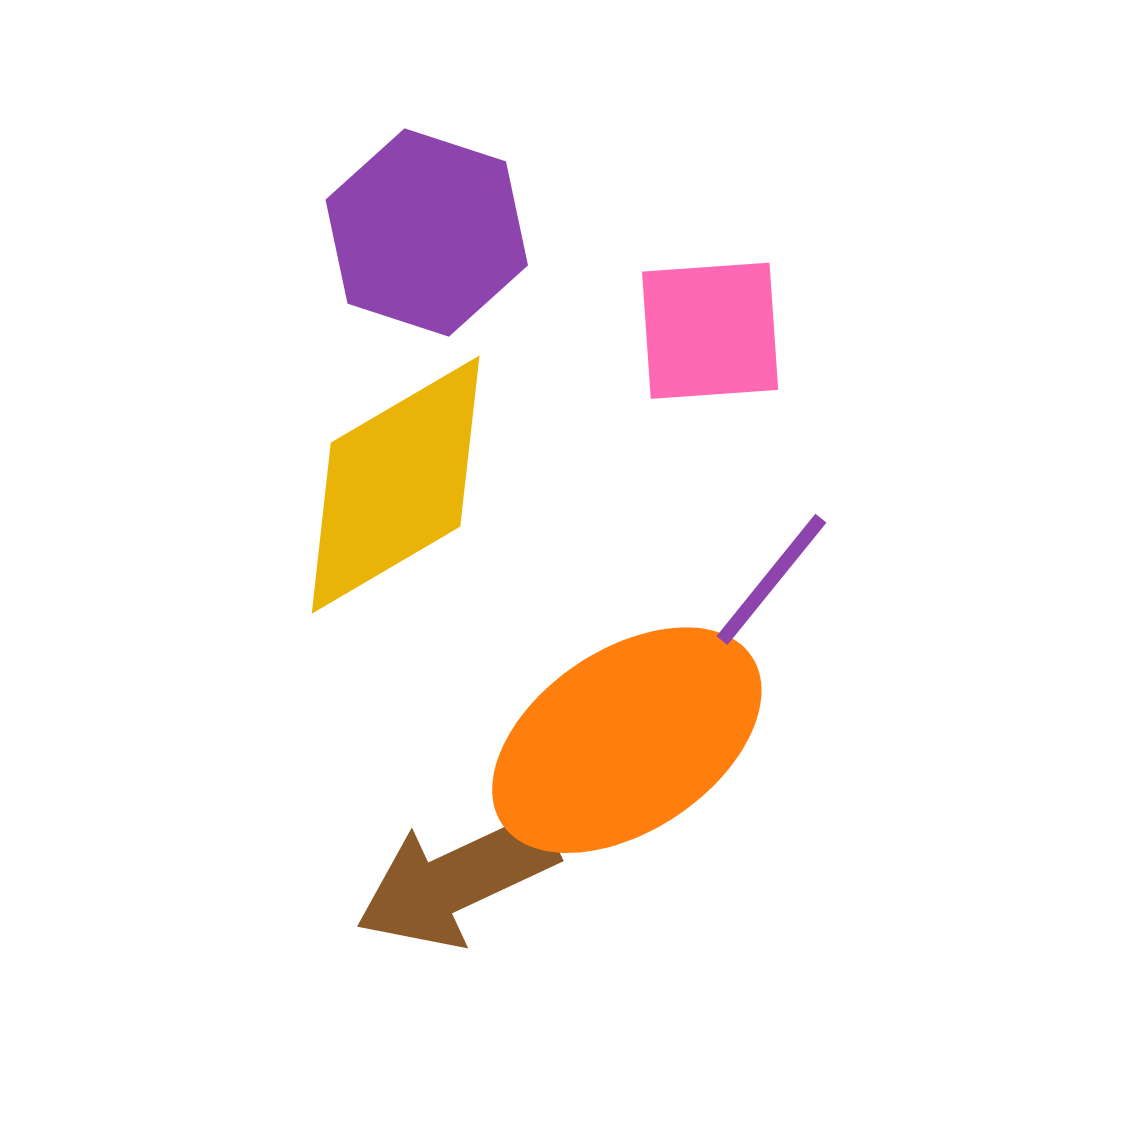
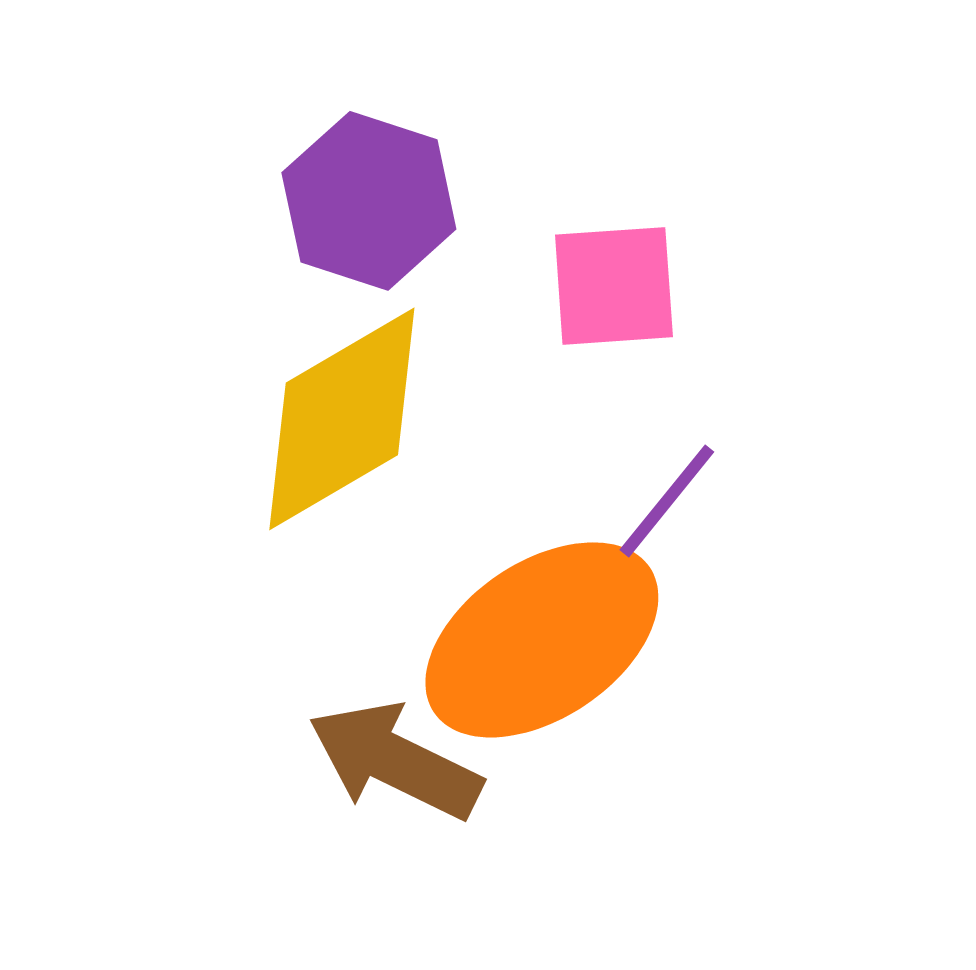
brown arrow: (457, 880) -> (395, 761), turned 51

